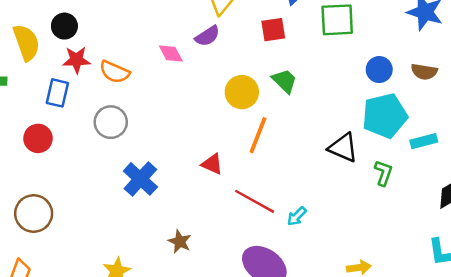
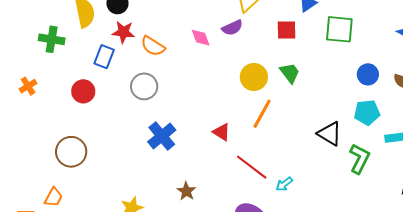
cyan pentagon: (385, 116) -> (367, 112), size x0.7
green L-shape: (383, 173) -> (360, 159), size x1.4

